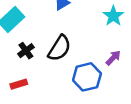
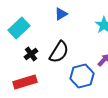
red rectangle: (19, 84) -> (25, 82), size x1.6

